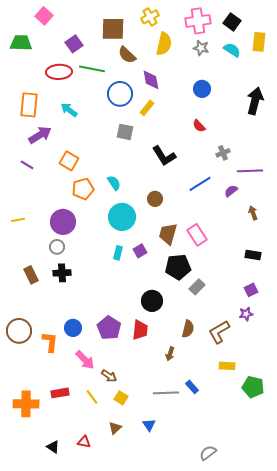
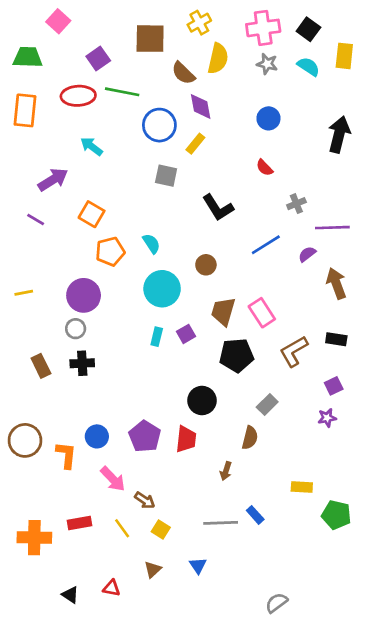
brown semicircle: (127, 55) -> (183, 73), moved
orange rectangle: (29, 105) -> (25, 110), moved
brown arrow: (253, 213) -> (336, 283), size x1.6
gray rectangle: (197, 287) -> (267, 404), moved
brown L-shape: (219, 332) -> (294, 351), moved

